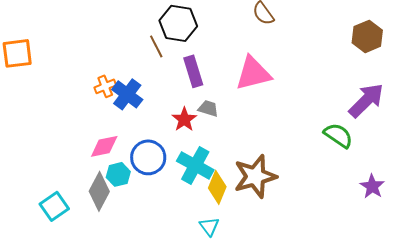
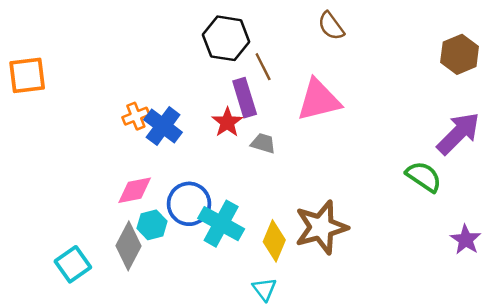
brown line: (156, 46) -> (263, 67), moved
red star: (184, 119) -> (227, 122), moved
cyan cross: (195, 165) -> (221, 224), moved

